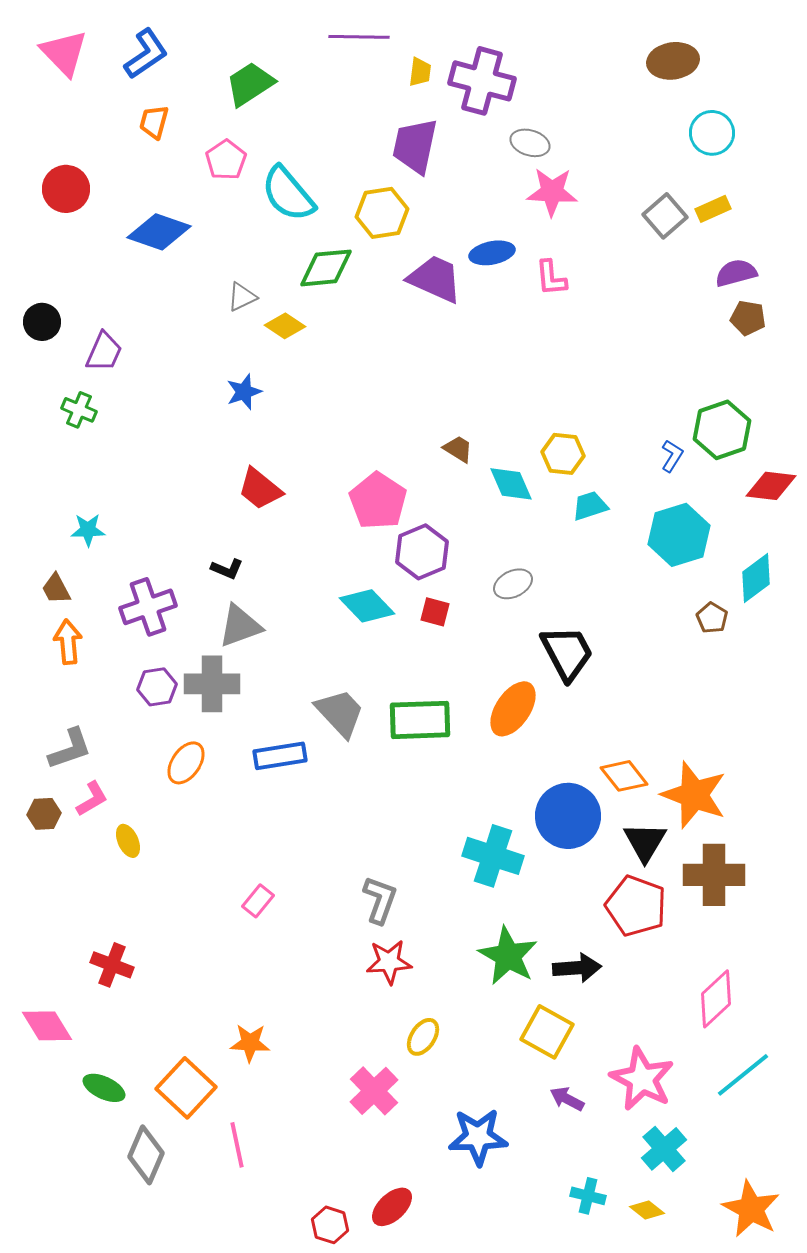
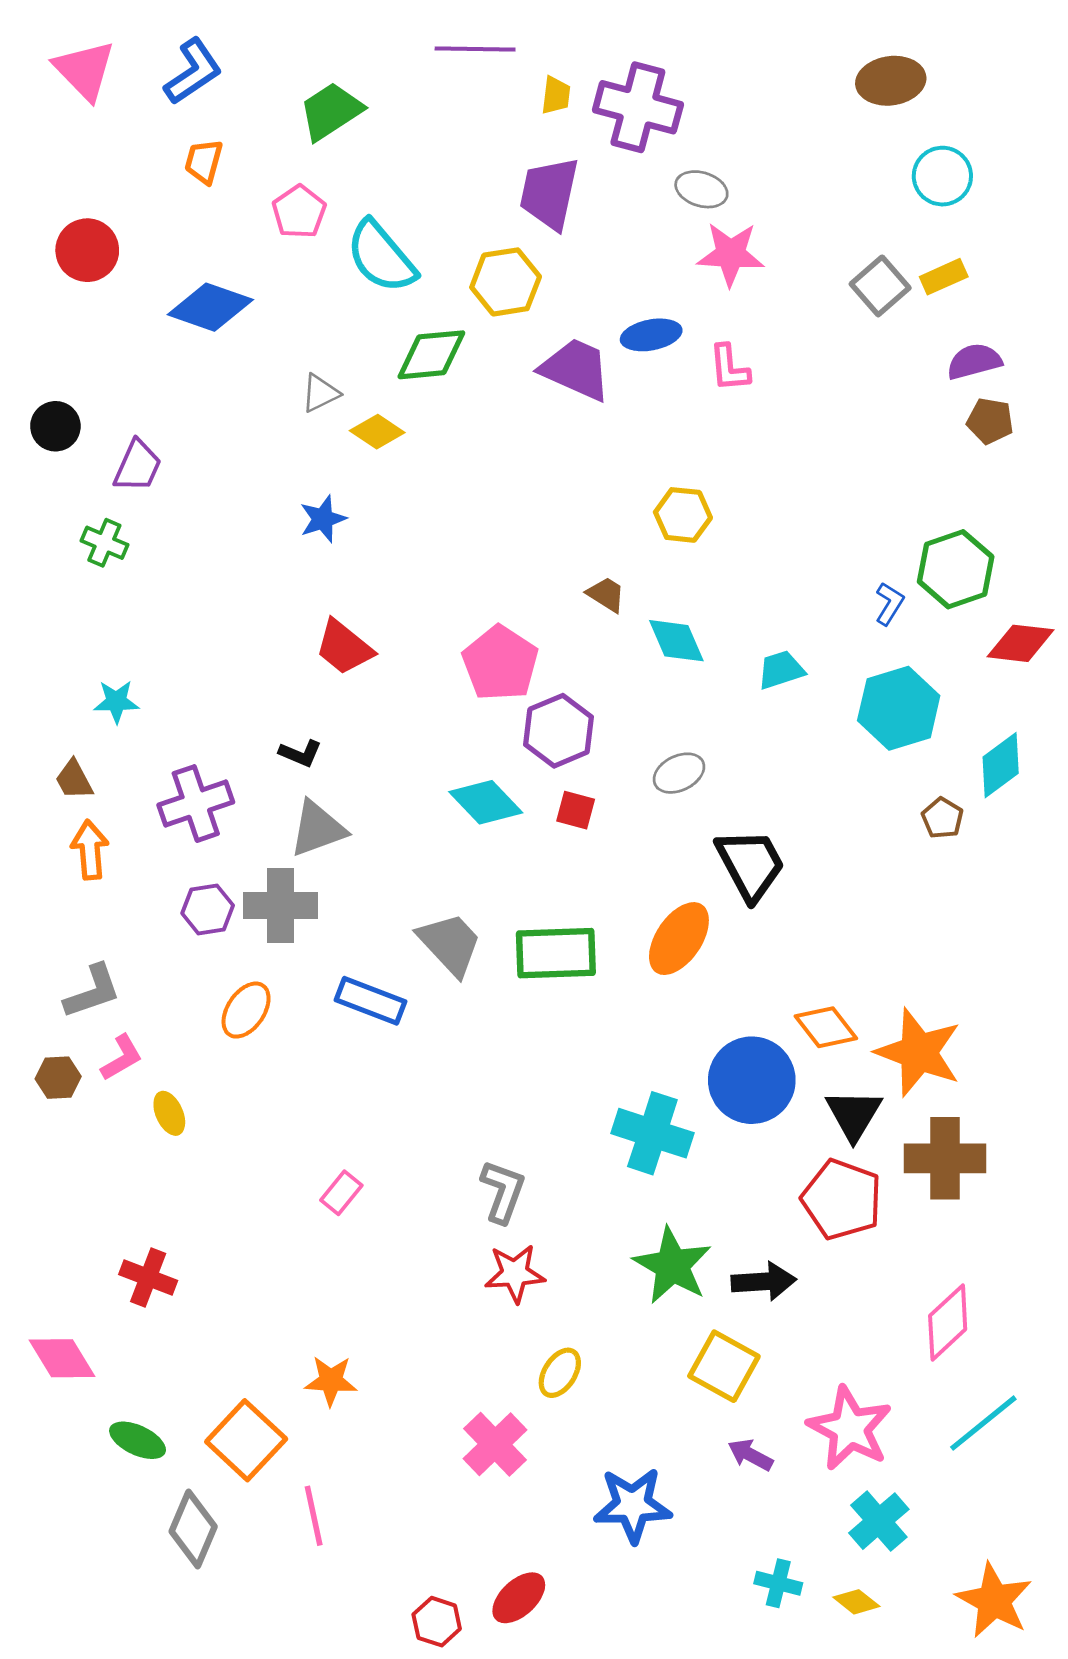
yellow hexagon: (563, 454) -> (683, 515), moved
blue rectangle: (280, 756) -> (371, 1001), turned 30

